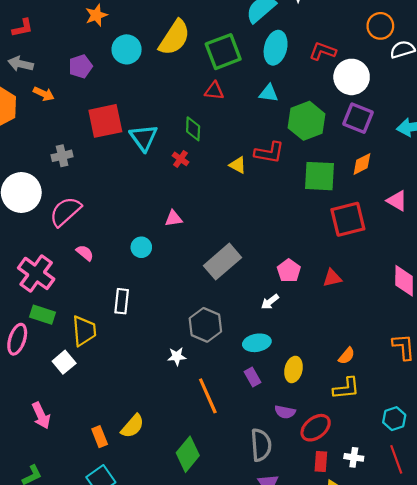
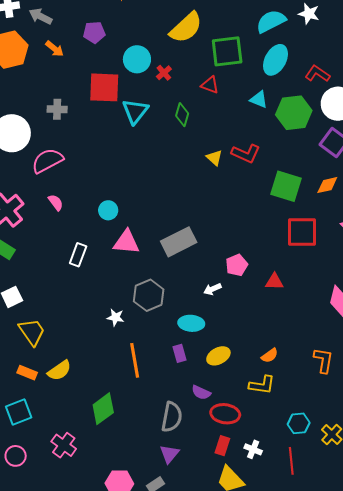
cyan circle: (127, 49) -> (137, 59), moved
green hexagon: (306, 121) -> (294, 113), moved
red cross: (180, 159) -> (164, 73), moved
pink triangle: (174, 218) -> (126, 242), moved, size x1.6
yellow trapezoid: (84, 331) -> (32, 332), moved, turned -44
yellow ellipse: (294, 369) -> (218, 356), turned 35
red ellipse: (316, 428) -> (225, 414), turned 32
orange rectangle: (100, 437) -> (27, 373), turned -60

